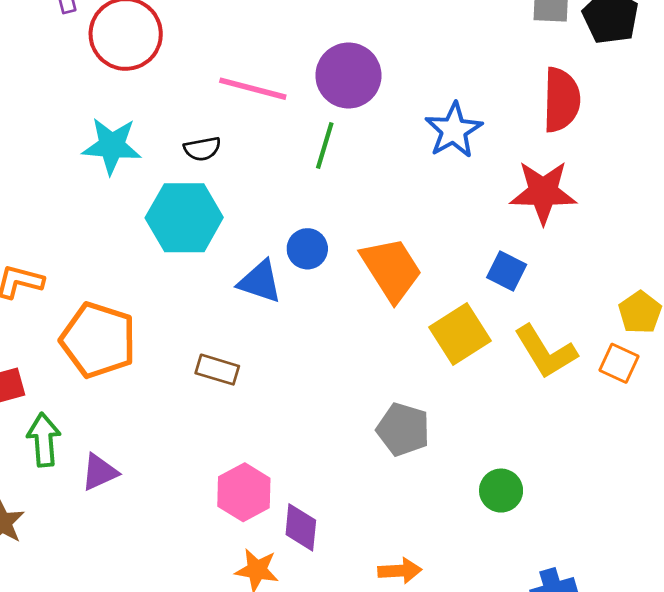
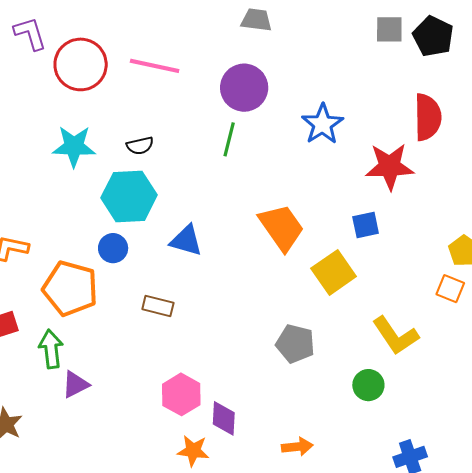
pink line: (253, 89) -> (155, 66), moved
red semicircle: (561, 100) -> (428, 117), moved
blue circle: (307, 249) -> (113, 248), moved
blue square: (507, 271) -> (366, 225), turned -36
yellow L-shape: (545, 352) -> (395, 336), moved
green arrow: (44, 440) -> (51, 349), moved

